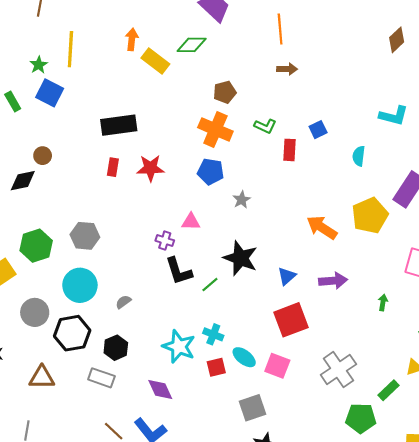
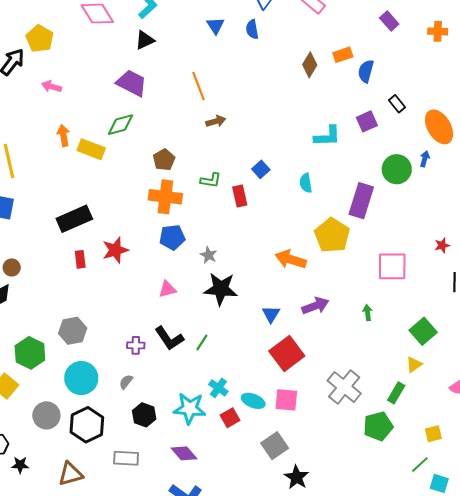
purple cross: (165, 241) -> (136, 345), moved
black star: (240, 258) -> (221, 289), moved
cyan cross: (213, 334) -> (218, 388), turned 30
black hexagon: (116, 348) -> (144, 415), moved

